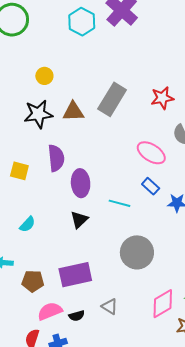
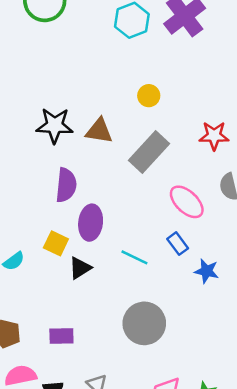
yellow circle: (44, 76) -> (149, 96), moved
gray rectangle: (112, 99) -> (149, 152), moved
yellow square: (19, 171) -> (56, 243), moved
purple rectangle: (75, 275) -> (61, 336), size x0.6

